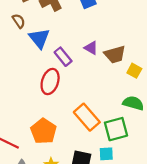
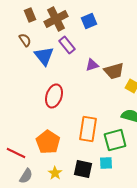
purple triangle: (91, 48) -> (92, 65), turned -48
purple rectangle: (63, 57) -> (67, 45), moved
orange rectangle: (87, 117) -> (88, 129), turned 50

